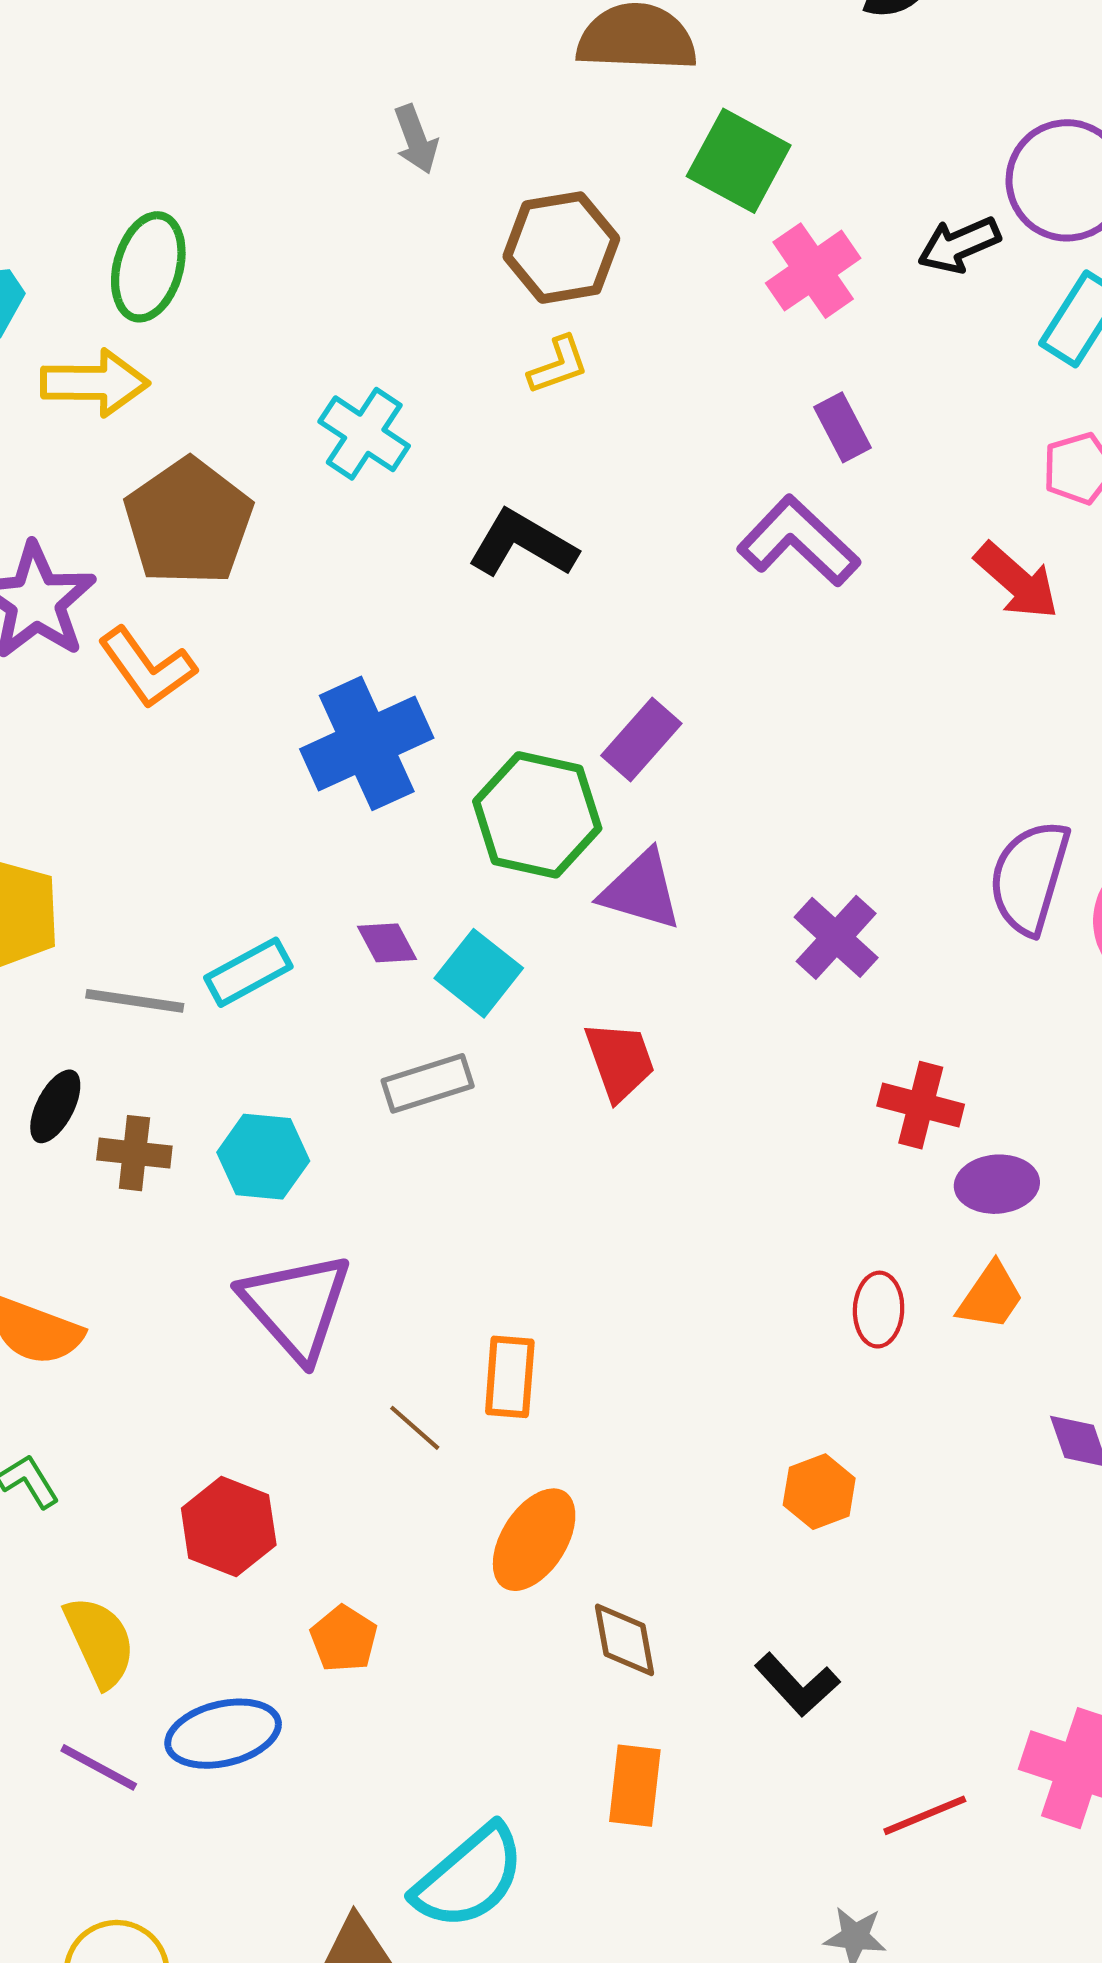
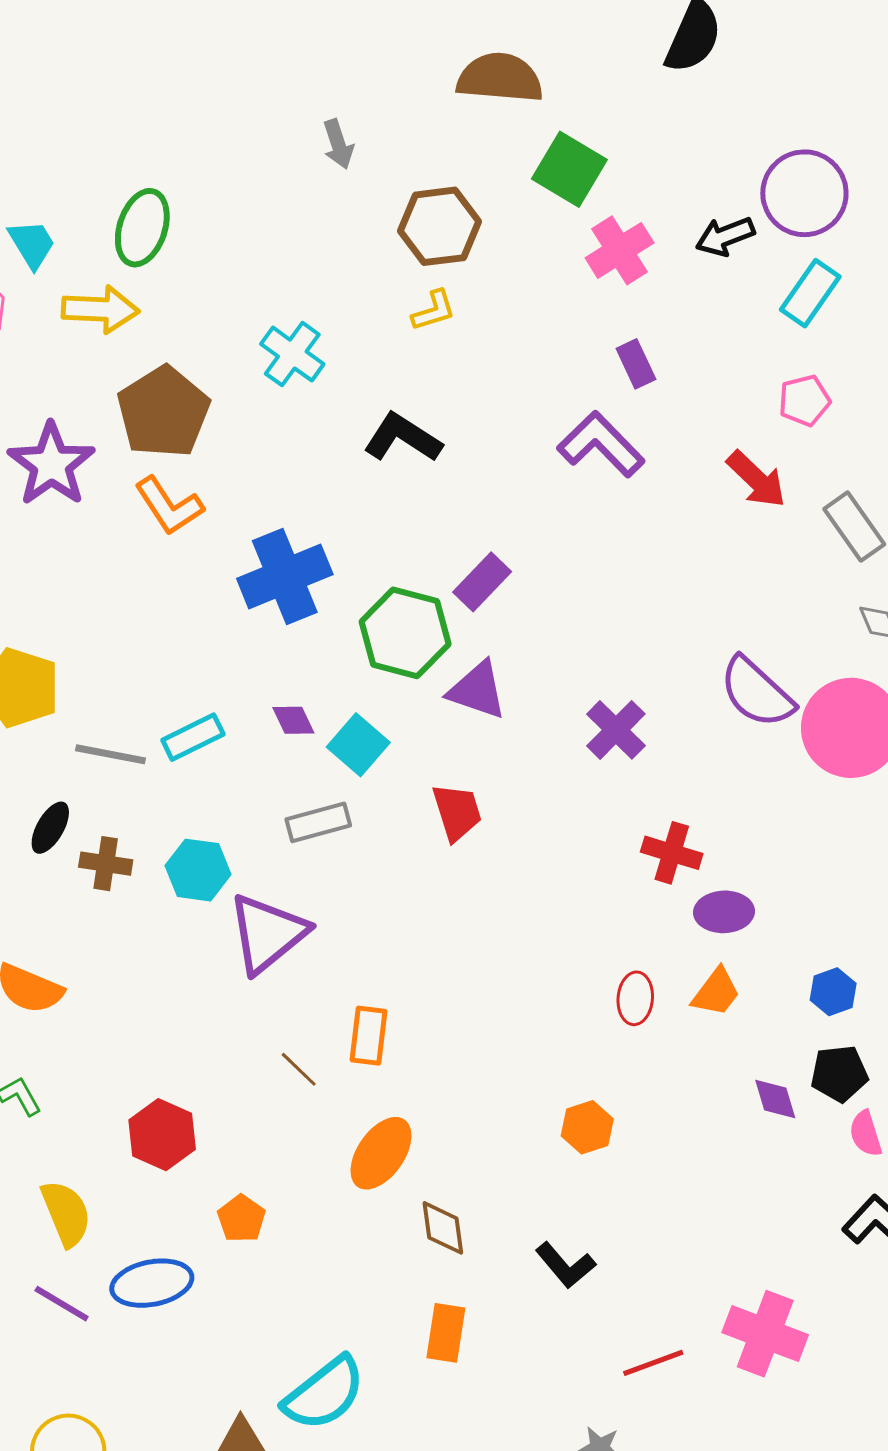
orange L-shape: (147, 668) -> (169, 506), moved
purple semicircle: (1029, 877) -> (757, 692), turned -66
purple triangle: (296, 1306) -> (267, 933), moved, turned 30

